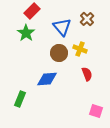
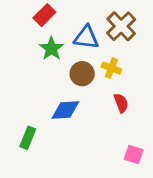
brown cross: (87, 19) -> (121, 26), size x1.5
blue triangle: (62, 27) -> (86, 37), turned -42
green star: (26, 33) -> (51, 49), moved

